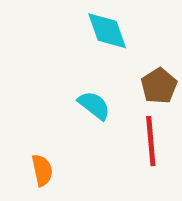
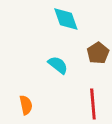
red line: (151, 141) -> (93, 104), moved

